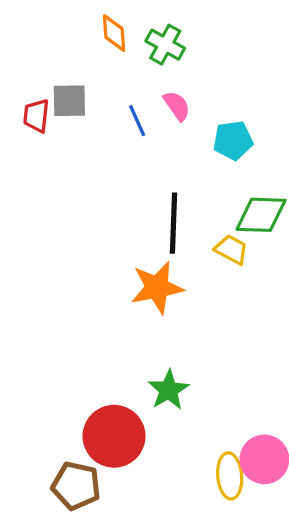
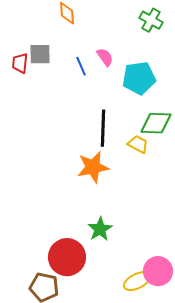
green cross: (165, 45) -> (151, 20), moved
cyan pentagon: (233, 140) -> (139, 78), size x1.4
yellow ellipse: (230, 476) -> (137, 281), turned 68

